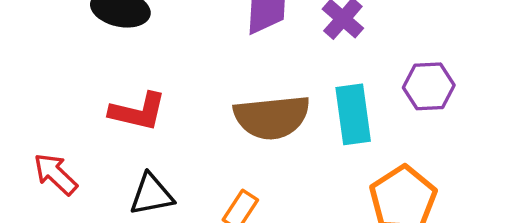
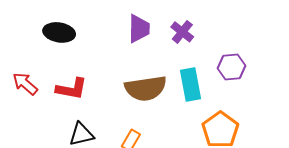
red arrow: (55, 174) -> (25, 84), moved

